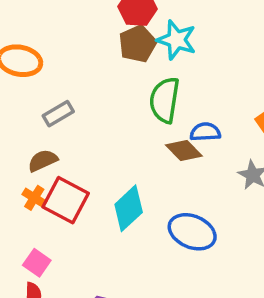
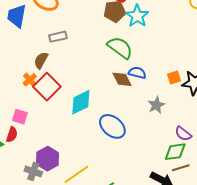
green semicircle: (165, 100) -> (120, 48), turned 100
brown semicircle: (43, 161) -> (41, 60), turned -54
pink square: (37, 263) -> (20, 117), turned -35

